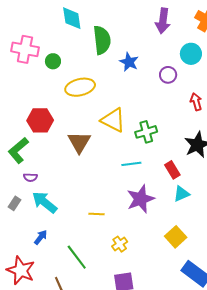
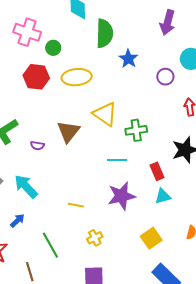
red hexagon: (40, 120) -> (36, 77), moved
purple semicircle: (30, 177) -> (37, 146), moved

